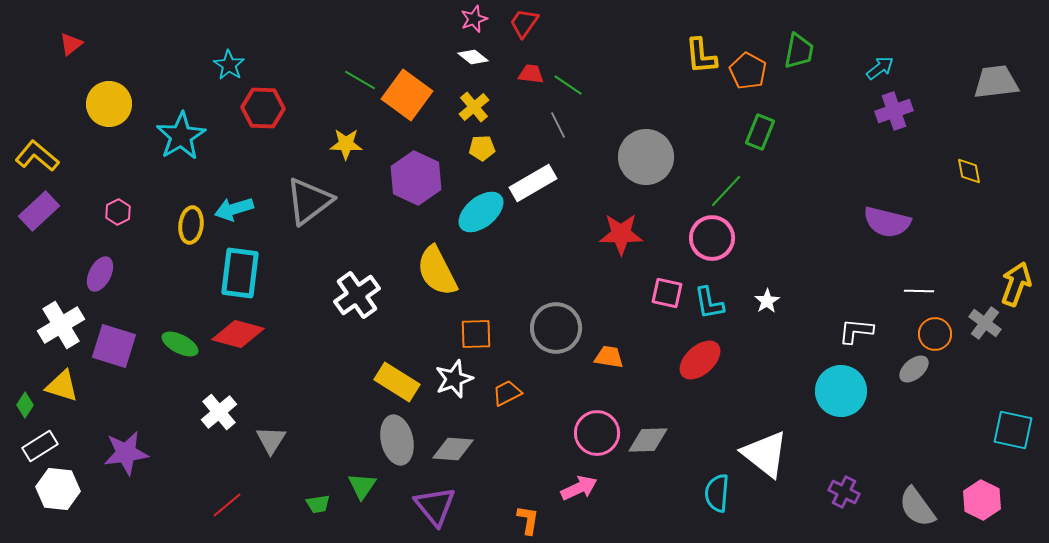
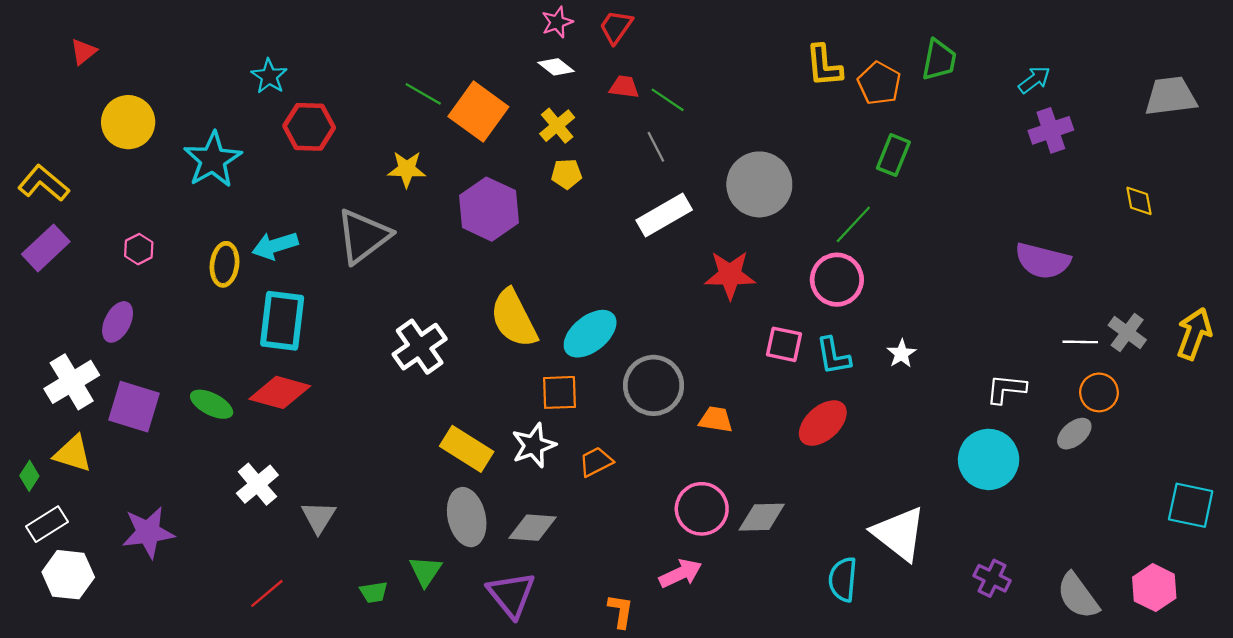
white rectangle: (533, 183) -> (664, 215), moved
cyan ellipse: (481, 212) -> (590, 334), moved
gray cross: (985, 323) -> (1127, 333), moved

